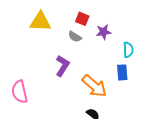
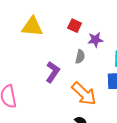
gray semicircle: (75, 37) -> (80, 57), moved, turned -112

